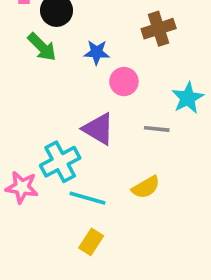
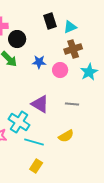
pink circle: (124, 82) -> (60, 70), moved
cyan star: (188, 98) -> (89, 72), moved
cyan cross: (60, 162) -> (19, 122), turned -30

